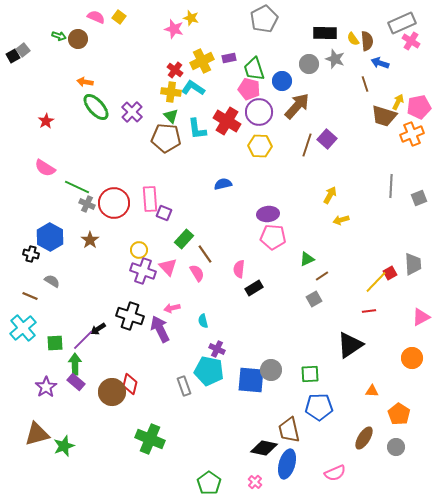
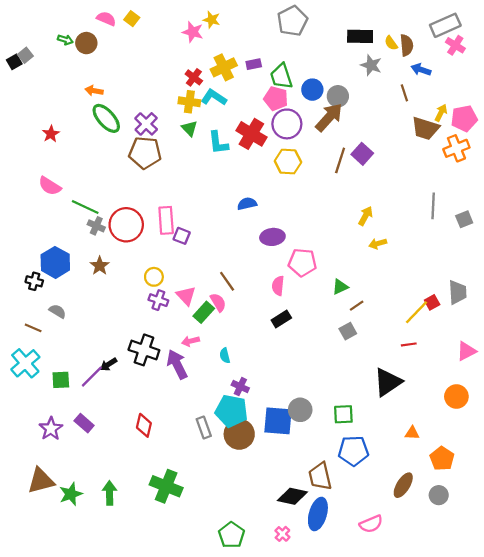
gray circle: (309, 64) -> (338, 96), moved
brown pentagon: (166, 138) -> (145, 153), moved
purple ellipse: (268, 214) -> (272, 237), moved
green rectangle: (184, 239) -> (204, 312), moved
pink semicircle: (239, 269) -> (278, 286), moved
purple cross: (143, 271) -> (158, 300), size x0.7
green arrow: (75, 364) -> (110, 493), moved
brown circle: (112, 392) -> (239, 434), moved

